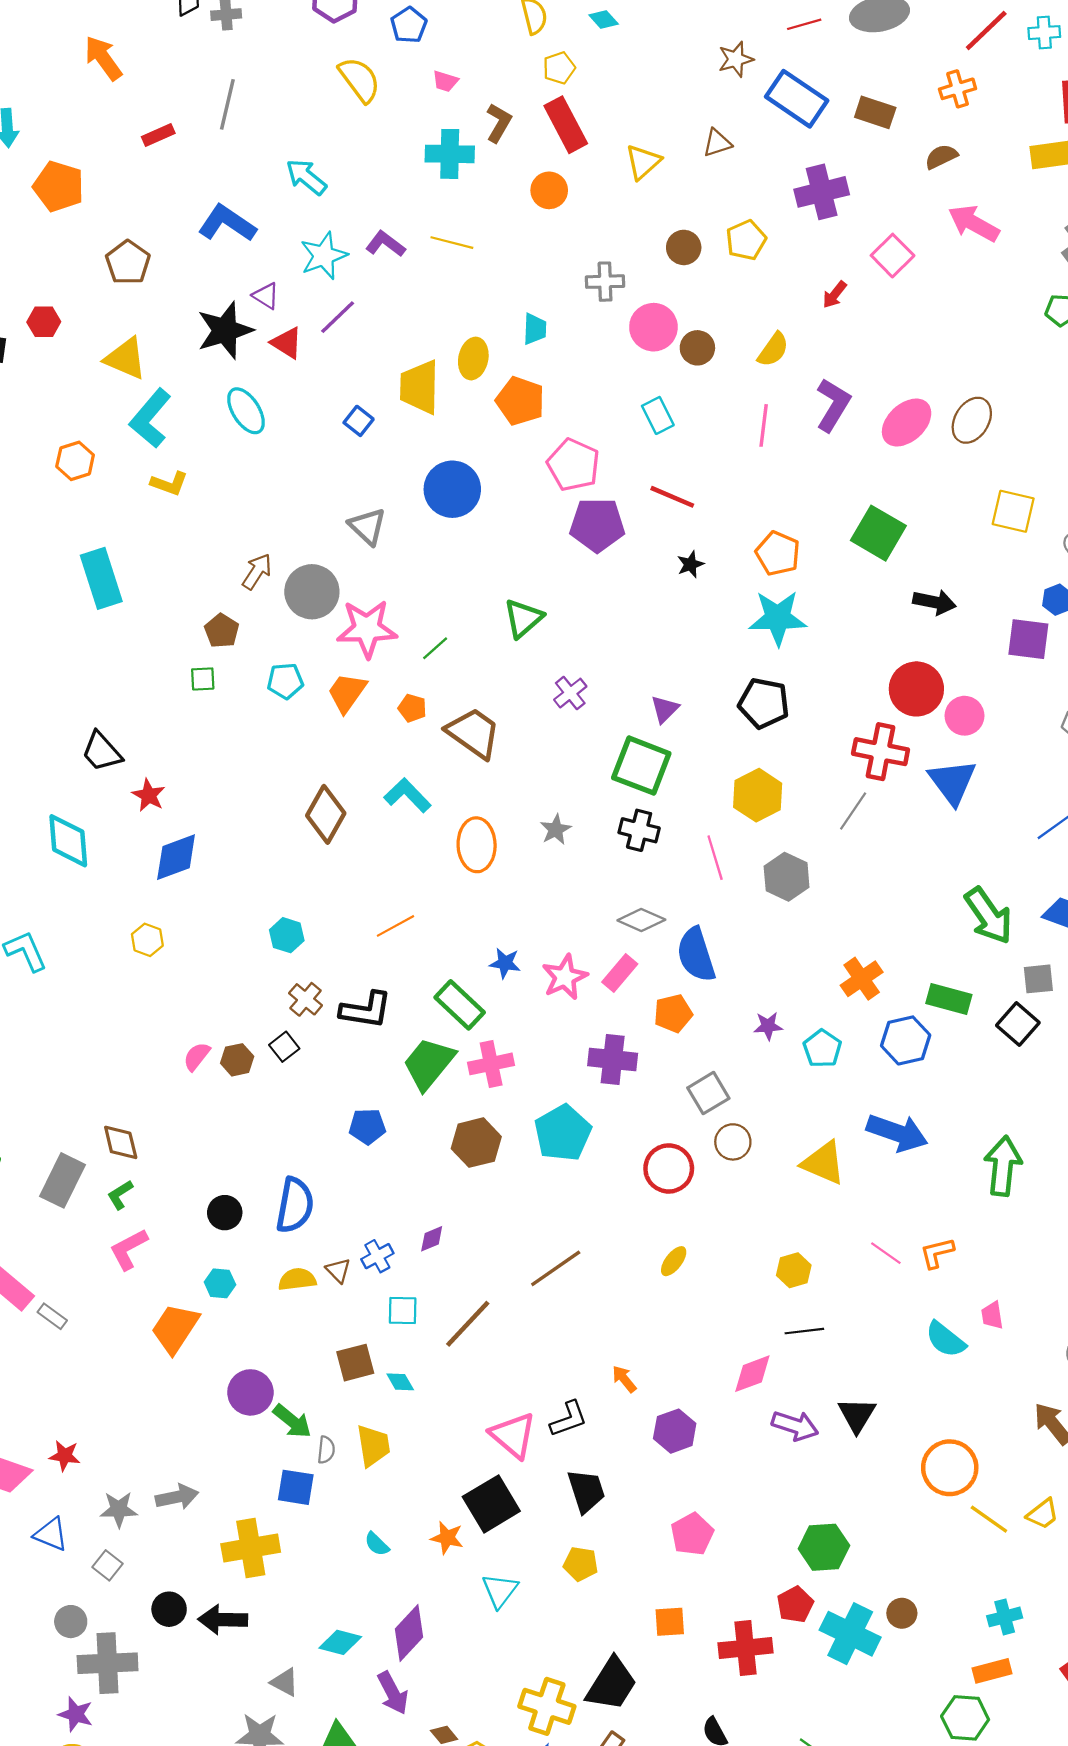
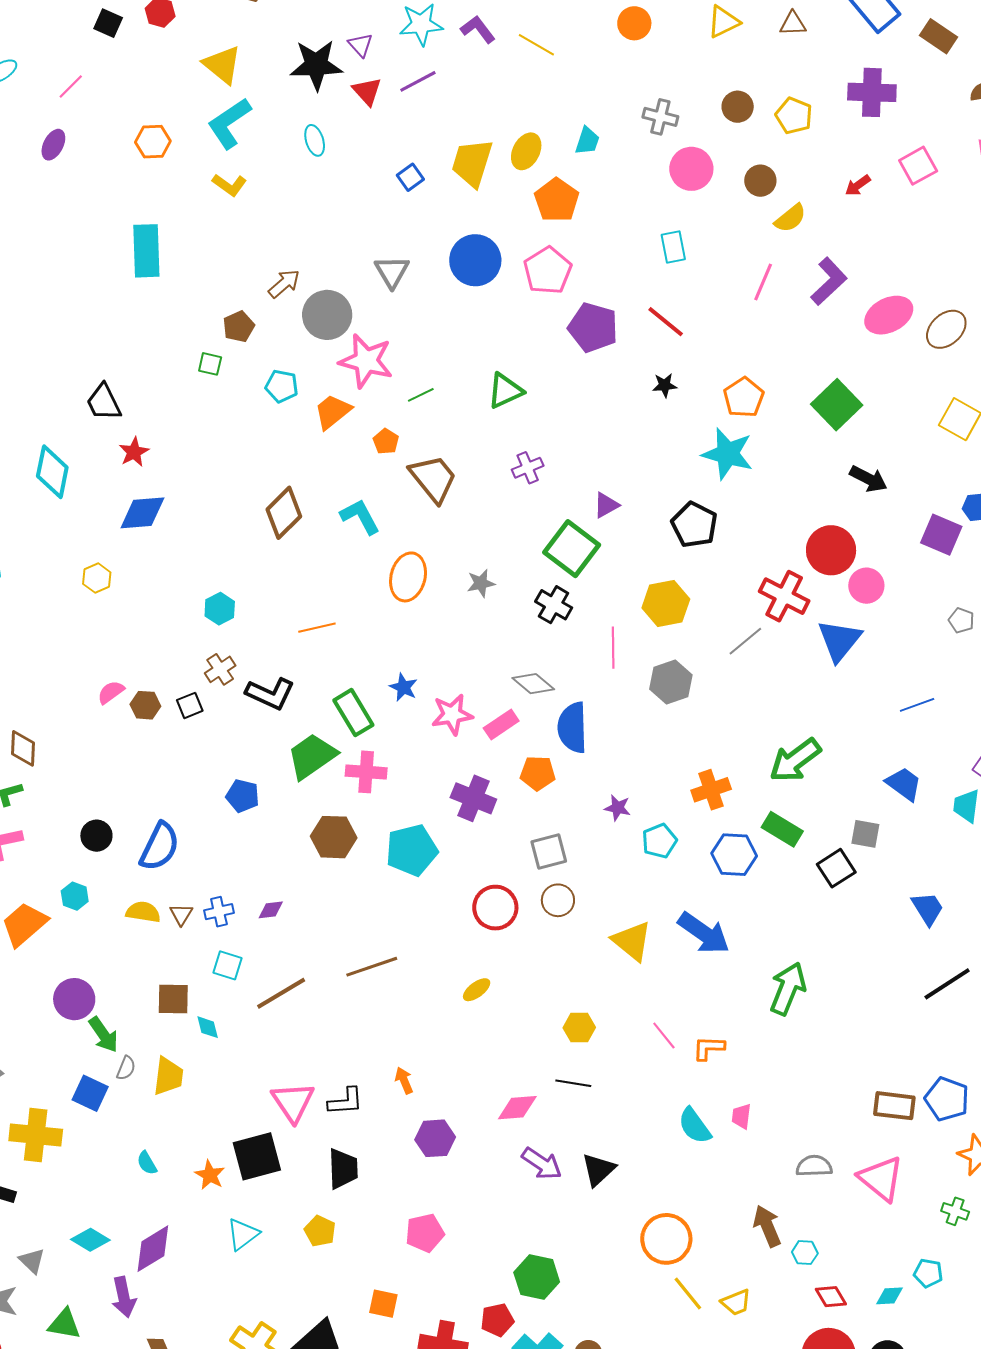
yellow pentagon: (746, 240) -> (794, 116), turned 30
brown circle: (697, 348) -> (760, 181), moved
cyan ellipse: (246, 411) -> (315, 140), size x0.7
pink pentagon: (573, 465) -> (548, 271), moved
green arrow: (989, 916) -> (795, 760), moved, turned 72

